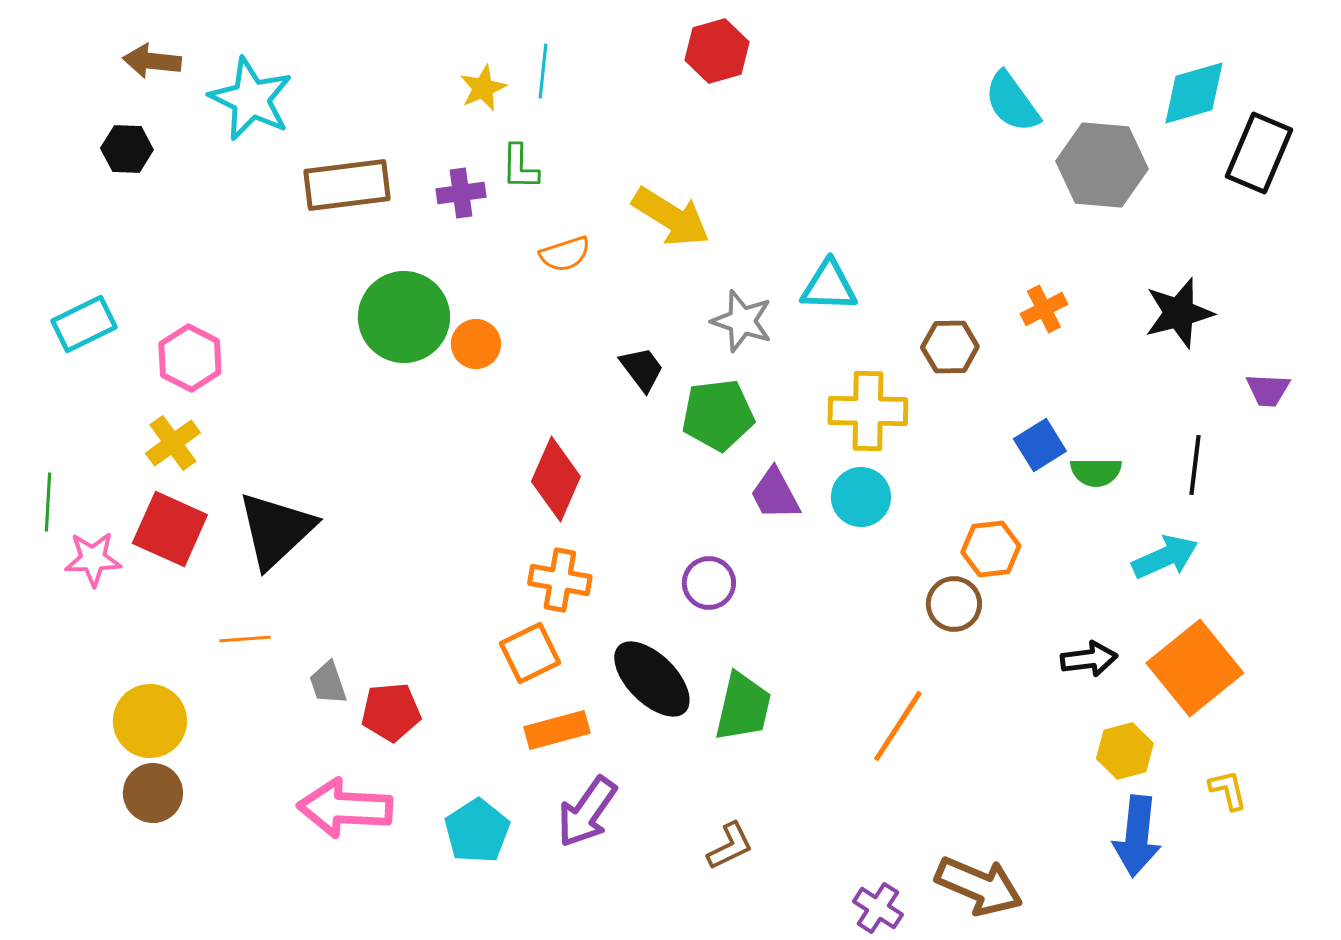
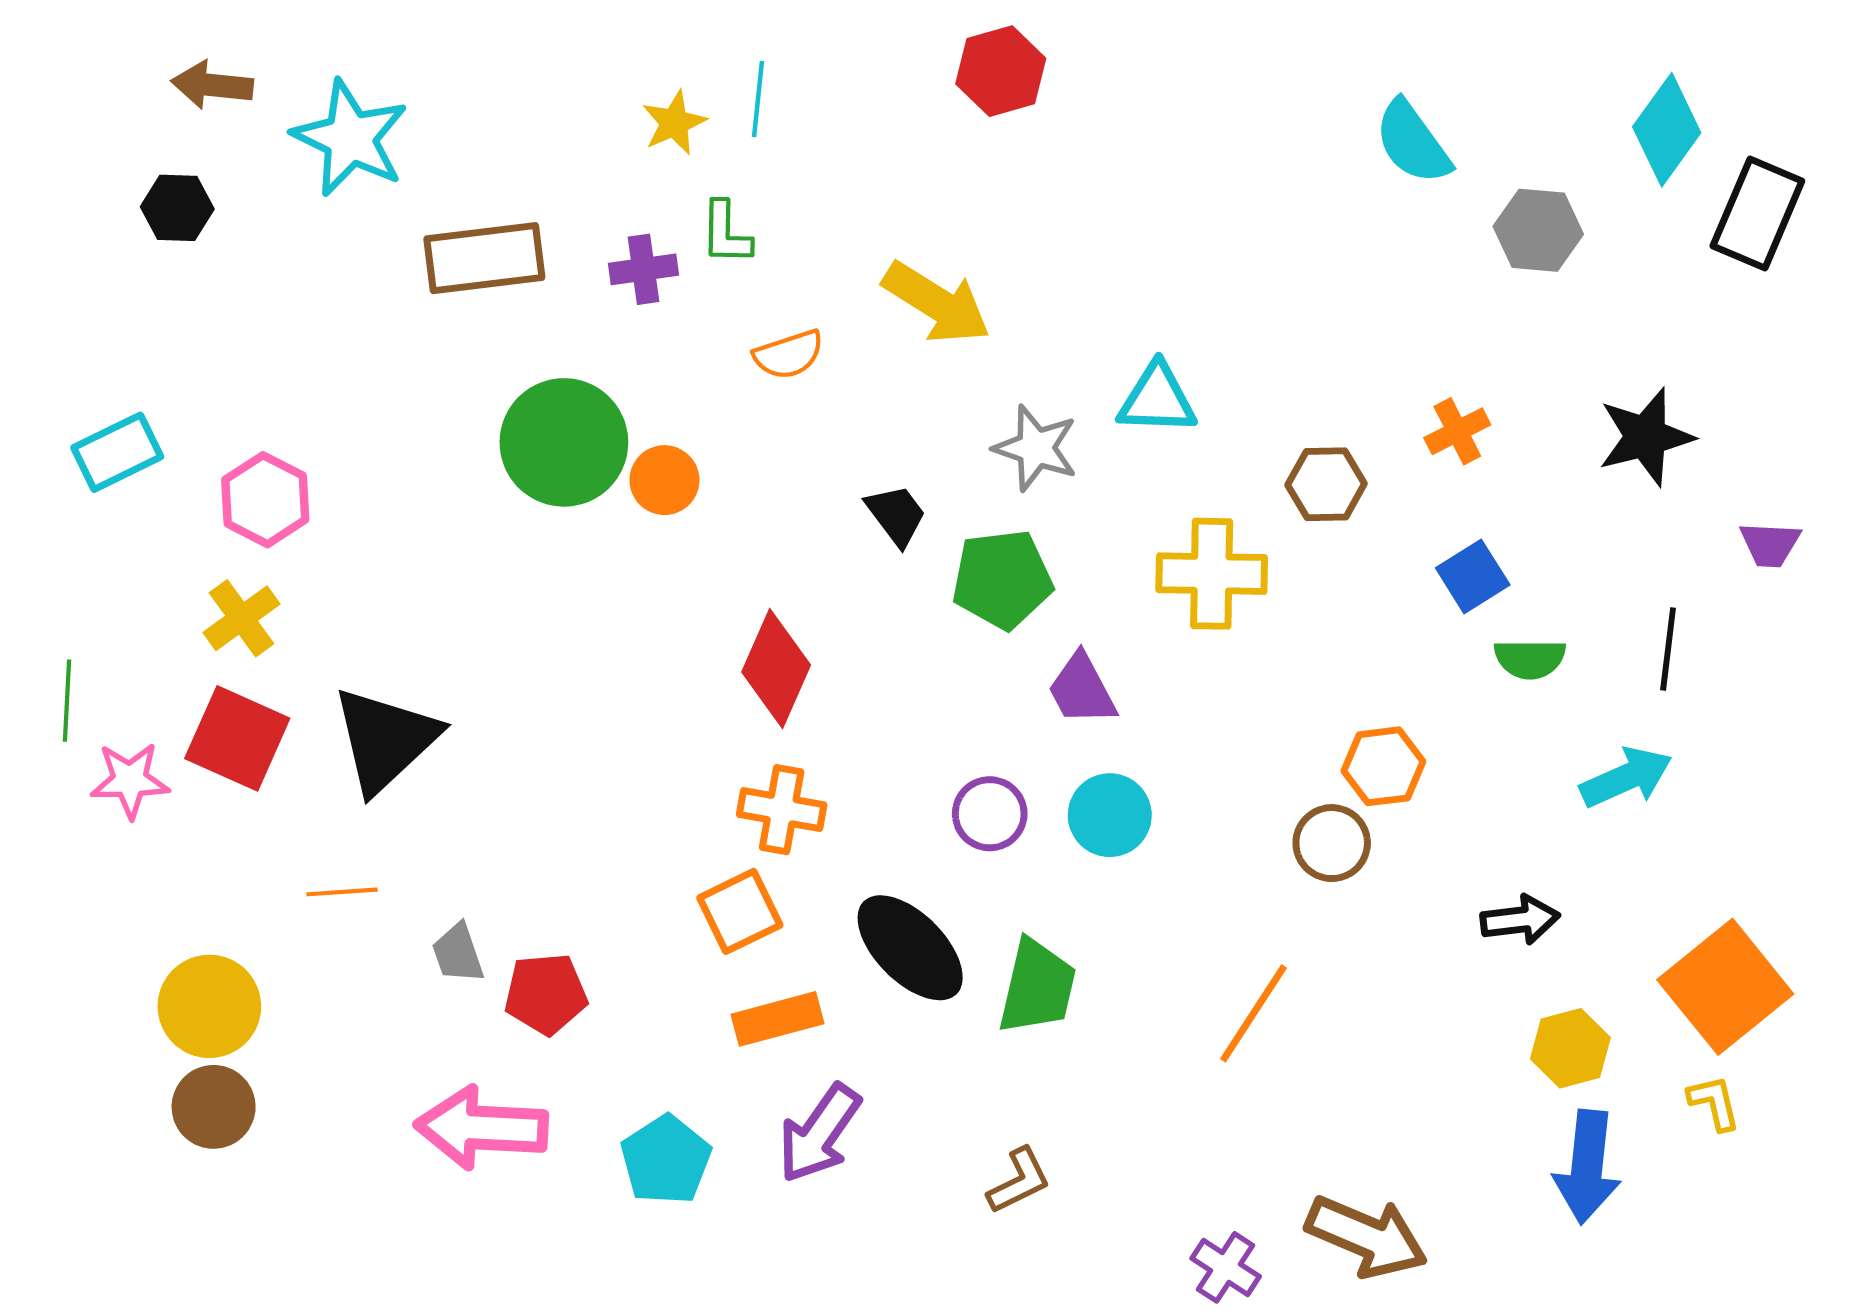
cyan diamond: (1194, 93) -> (1667, 130), turned -38
gray hexagon: (1102, 165) -> (1538, 230), size x0.7
blue square: (1040, 445) -> (1473, 576), moved
cyan circle: (861, 497) -> (1110, 815), moved
orange square: (1195, 668) -> (1725, 987), moved

